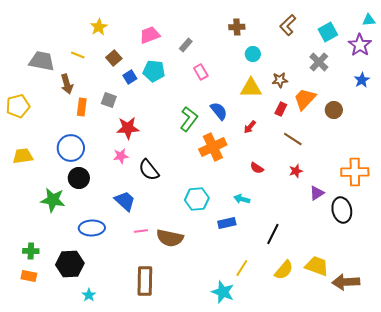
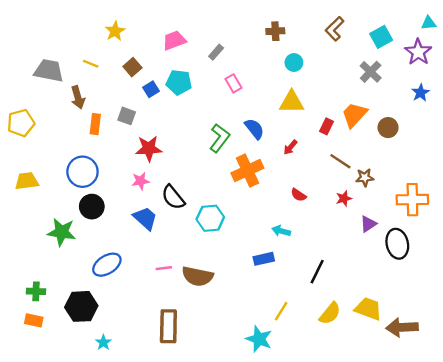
brown star: (280, 80) -> (365, 178), moved
cyan hexagon: (197, 199) -> (210, 218), moved
blue trapezoid: (125, 201) -> (145, 218), moved
blue ellipse: (92, 228) -> (107, 265), turned -30

